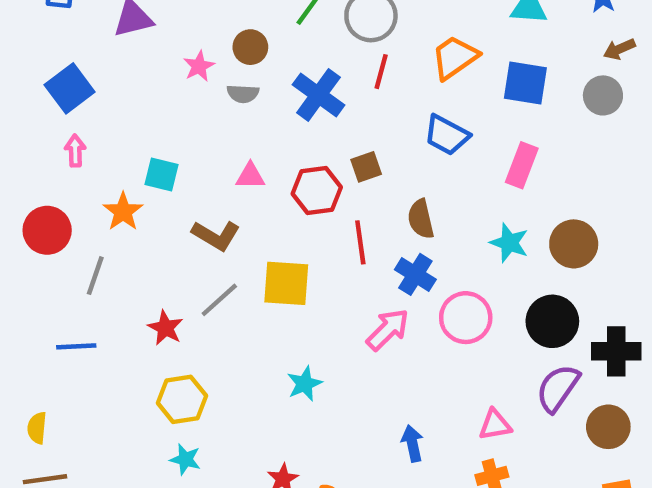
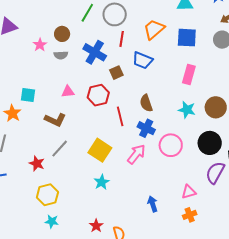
blue trapezoid: (447, 135) -> (143, 60), moved
brown square: (366, 167) -> (116, 73), moved
yellow square: (286, 283) -> (100, 150), moved, turned 35

